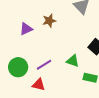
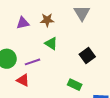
green triangle: (73, 61) -> (51, 43), moved

